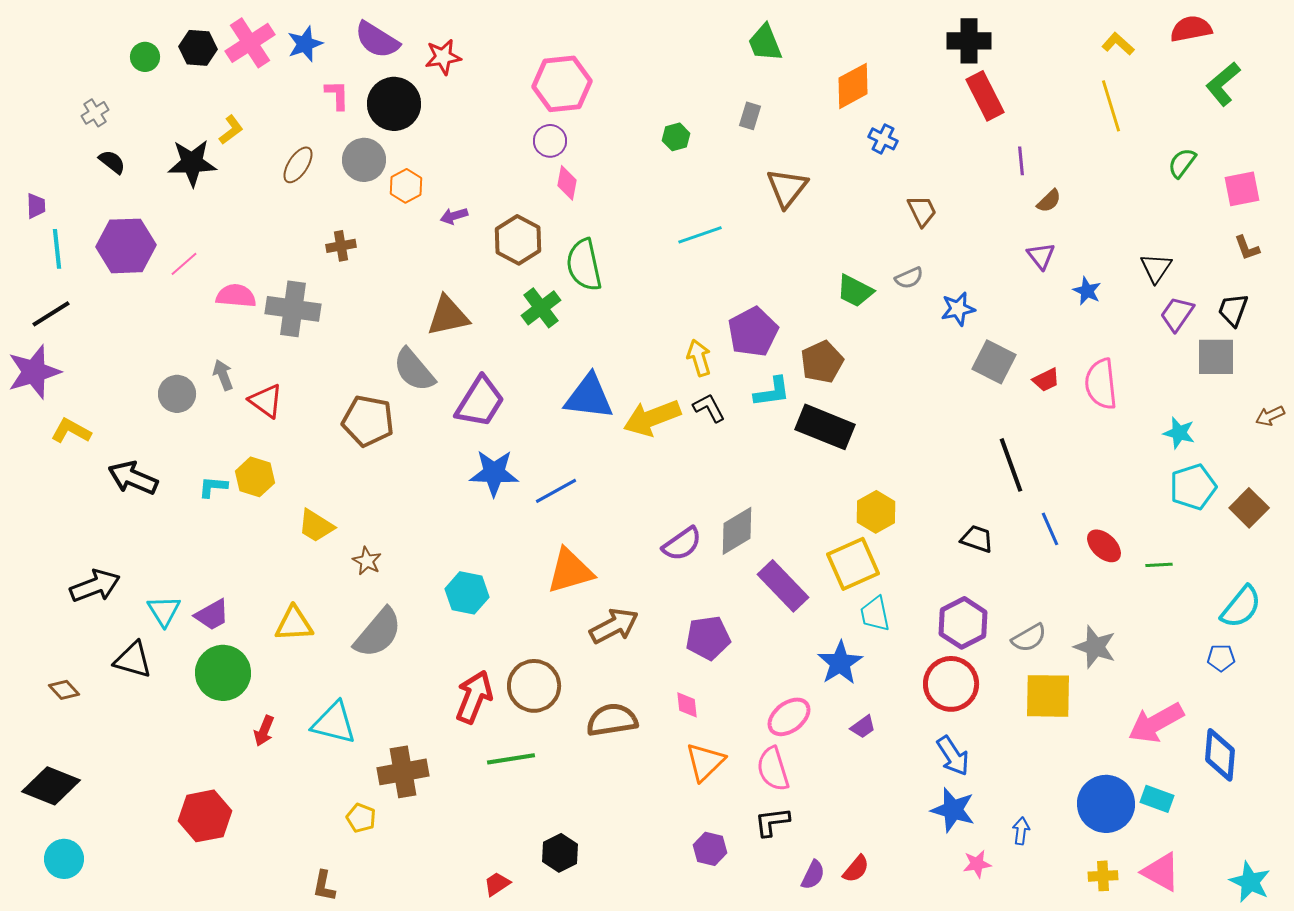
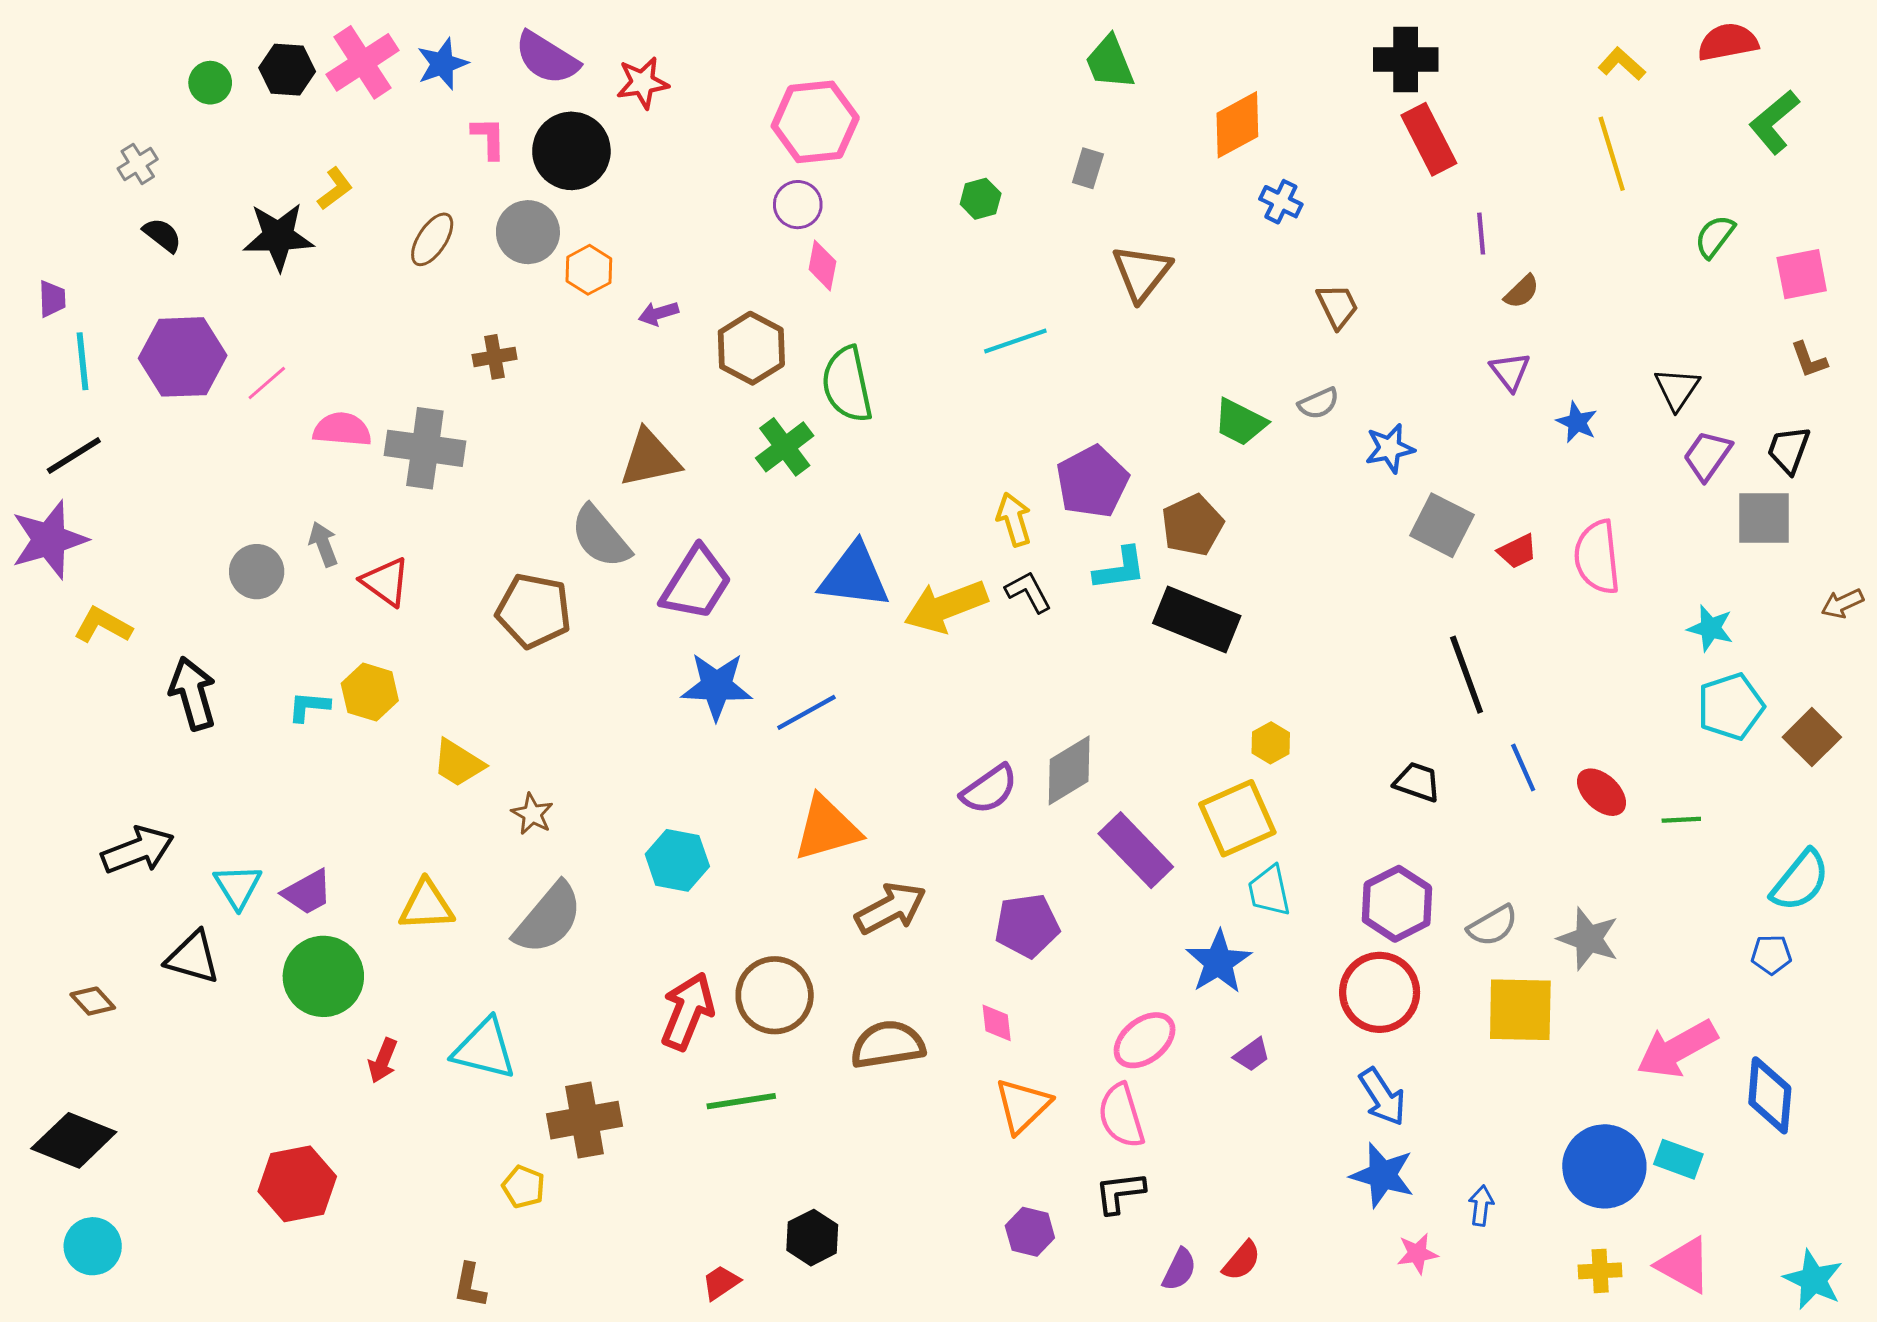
black arrow: (133, 478) -> (193, 693), turned 51
yellow hexagon: (876, 512) -> (1271, 743), size x0.7

